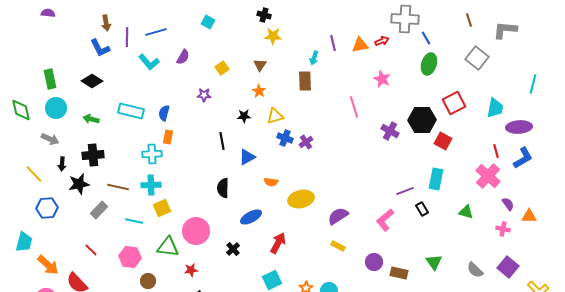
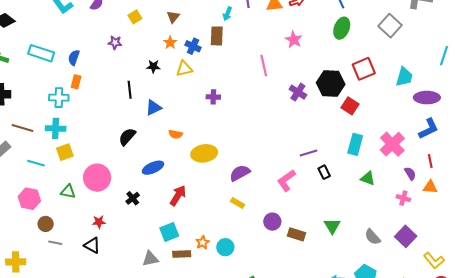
blue cross: (285, 138) -> (193, 46), moved
purple cross: (306, 142) -> (213, 97), turned 32
red line: (496, 151) -> (430, 161), moved
cyan rectangle: (436, 179) -> (355, 144), moved
black semicircle: (223, 188) -> (127, 137), turned 36
green triangle: (168, 247) -> (68, 192), size x0.7
red star: (191, 270) -> (99, 222), moved

